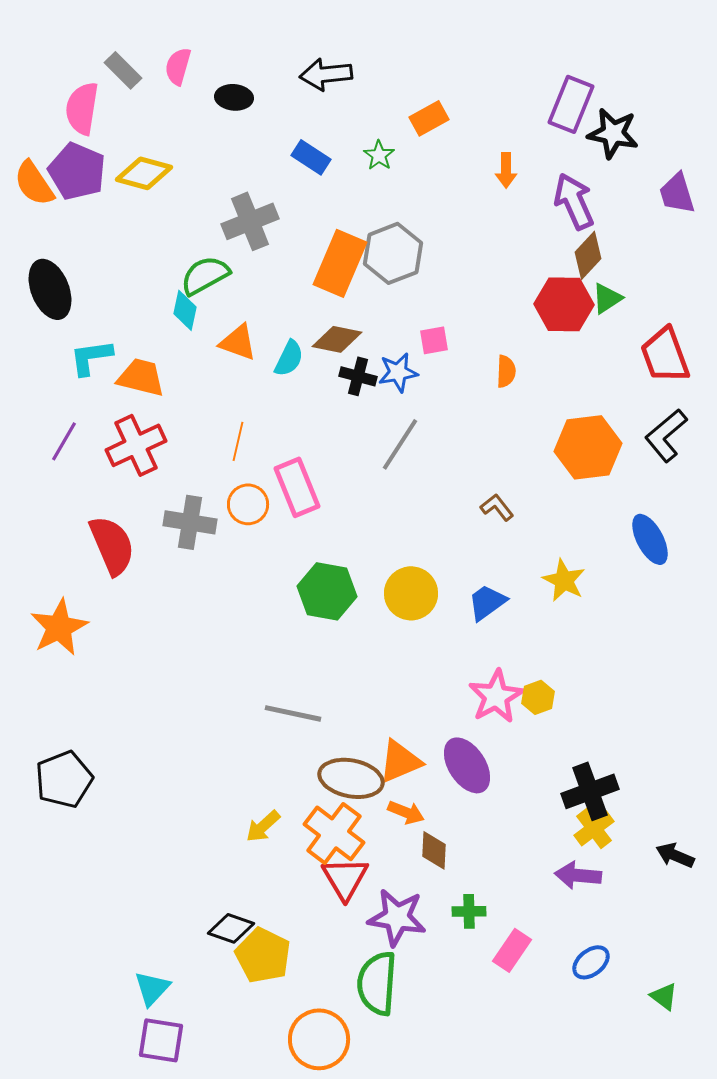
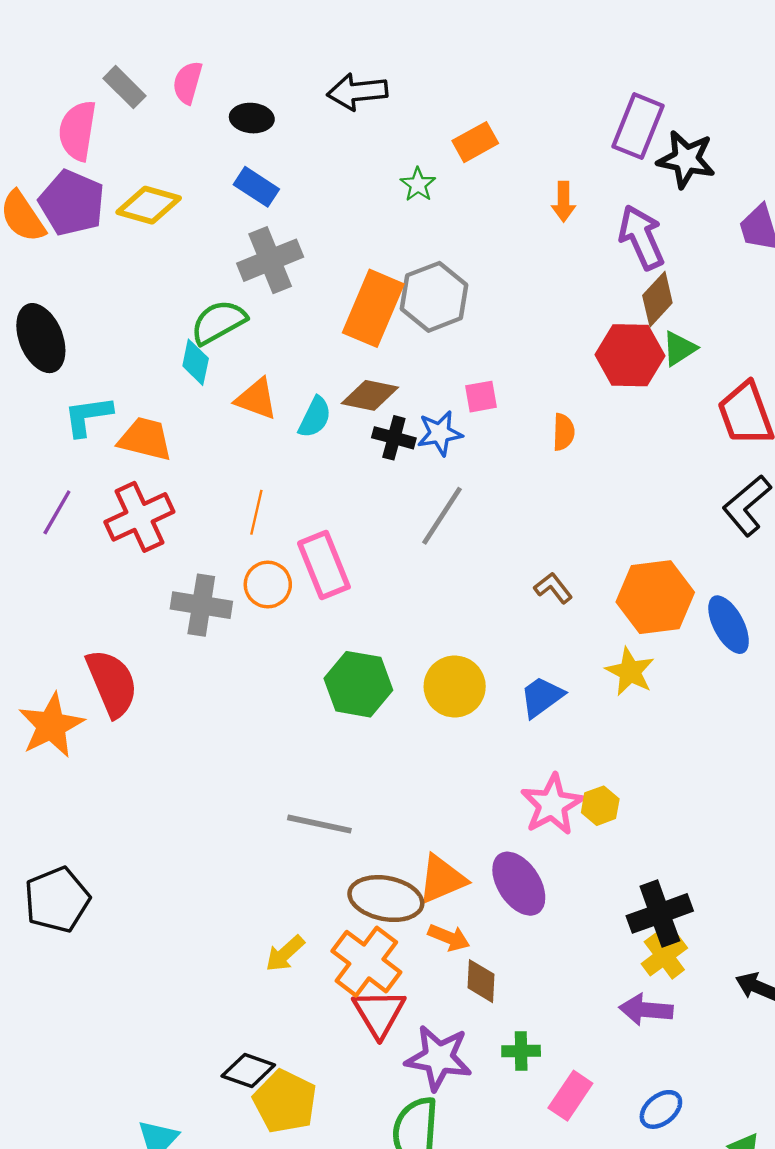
blue rectangle: (311, 157) -> (256, 187), moved
orange hexagon: (588, 447) -> (655, 597), moved
red semicircle: (112, 545) -> (112, 683), moved

